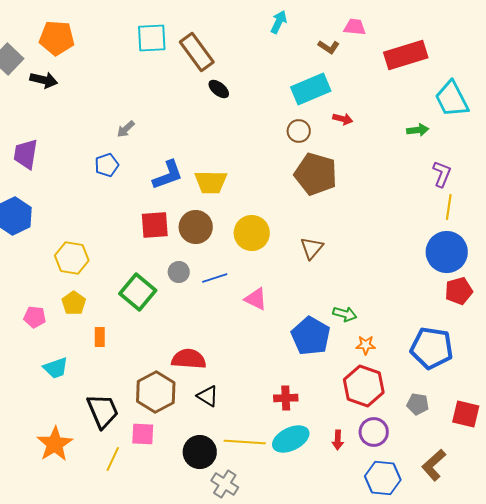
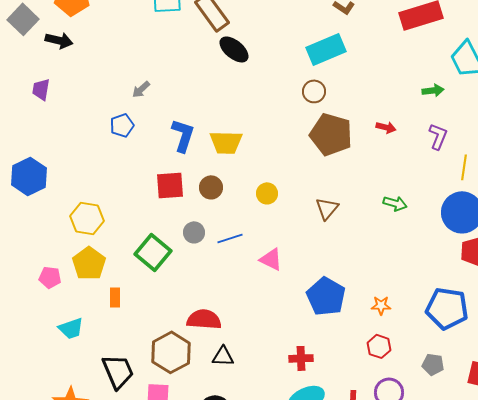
black ellipse: (219, 89) -> (234, 49), size x1.4
red arrow: (343, 119) -> (386, 127), moved
purple trapezoid: (26, 154) -> (41, 89), moved, size x0.7
purple L-shape: (442, 174) -> (438, 136), moved
blue L-shape: (168, 175) -> (183, 135), turned -52
brown circle: (196, 227) -> (211, 187), size x0.7
yellow circle: (252, 233) -> (267, 193), size x0.6
yellow pentagon: (74, 303) -> (89, 263), size x1.4
green arrow: (345, 314) -> (395, 203), moved
red hexagon: (364, 386) -> (379, 346), size x0.6
black triangle: (208, 396) -> (223, 356), turned -30

